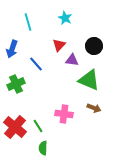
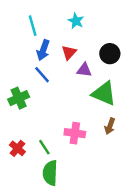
blue arrow: (12, 49) -> (43, 50), moved
brown arrow: (94, 108) -> (110, 126), turned 88
red cross: (15, 127) -> (17, 148), size x0.6
green semicircle: (43, 148) -> (50, 173), size x1.5

